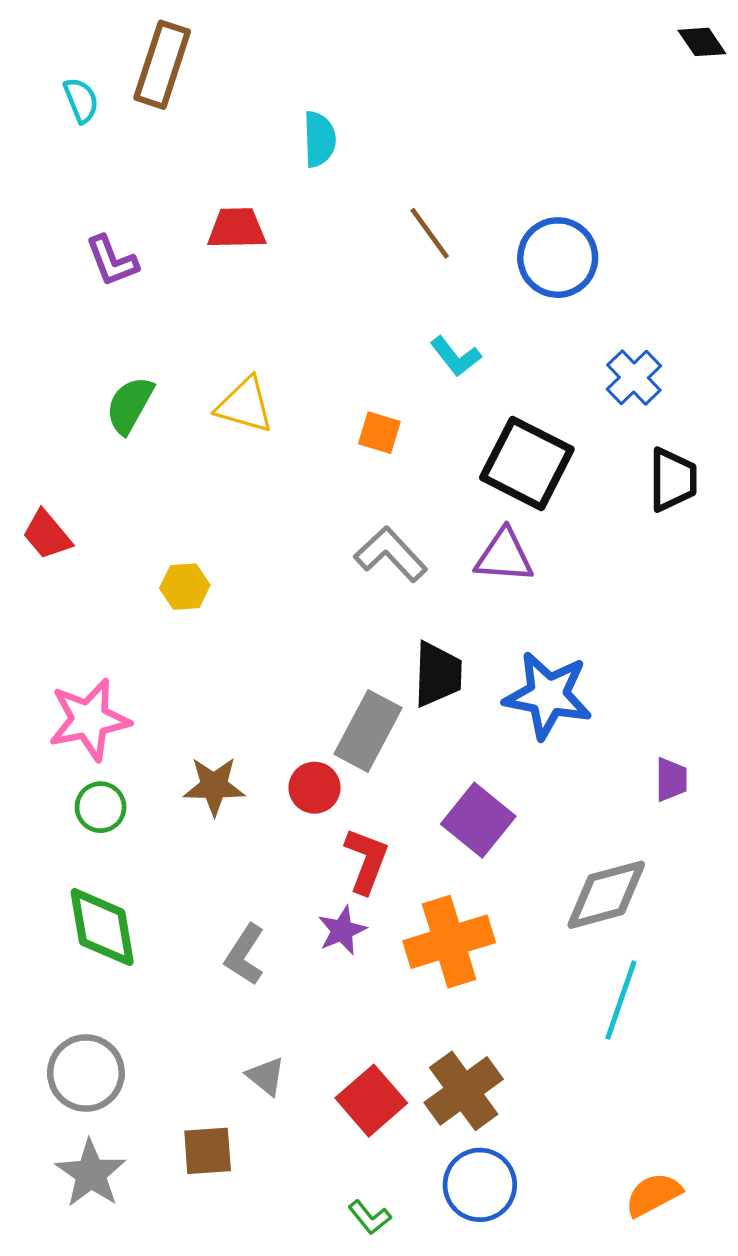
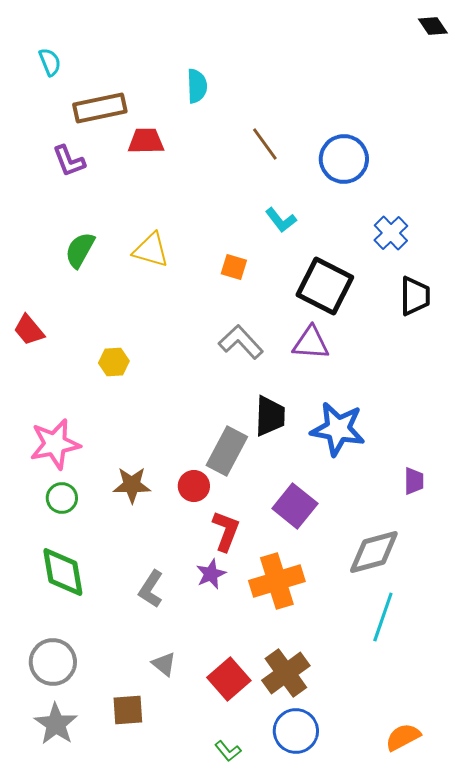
brown rectangle: (162, 65) -> (100, 108), moved, turned 60

